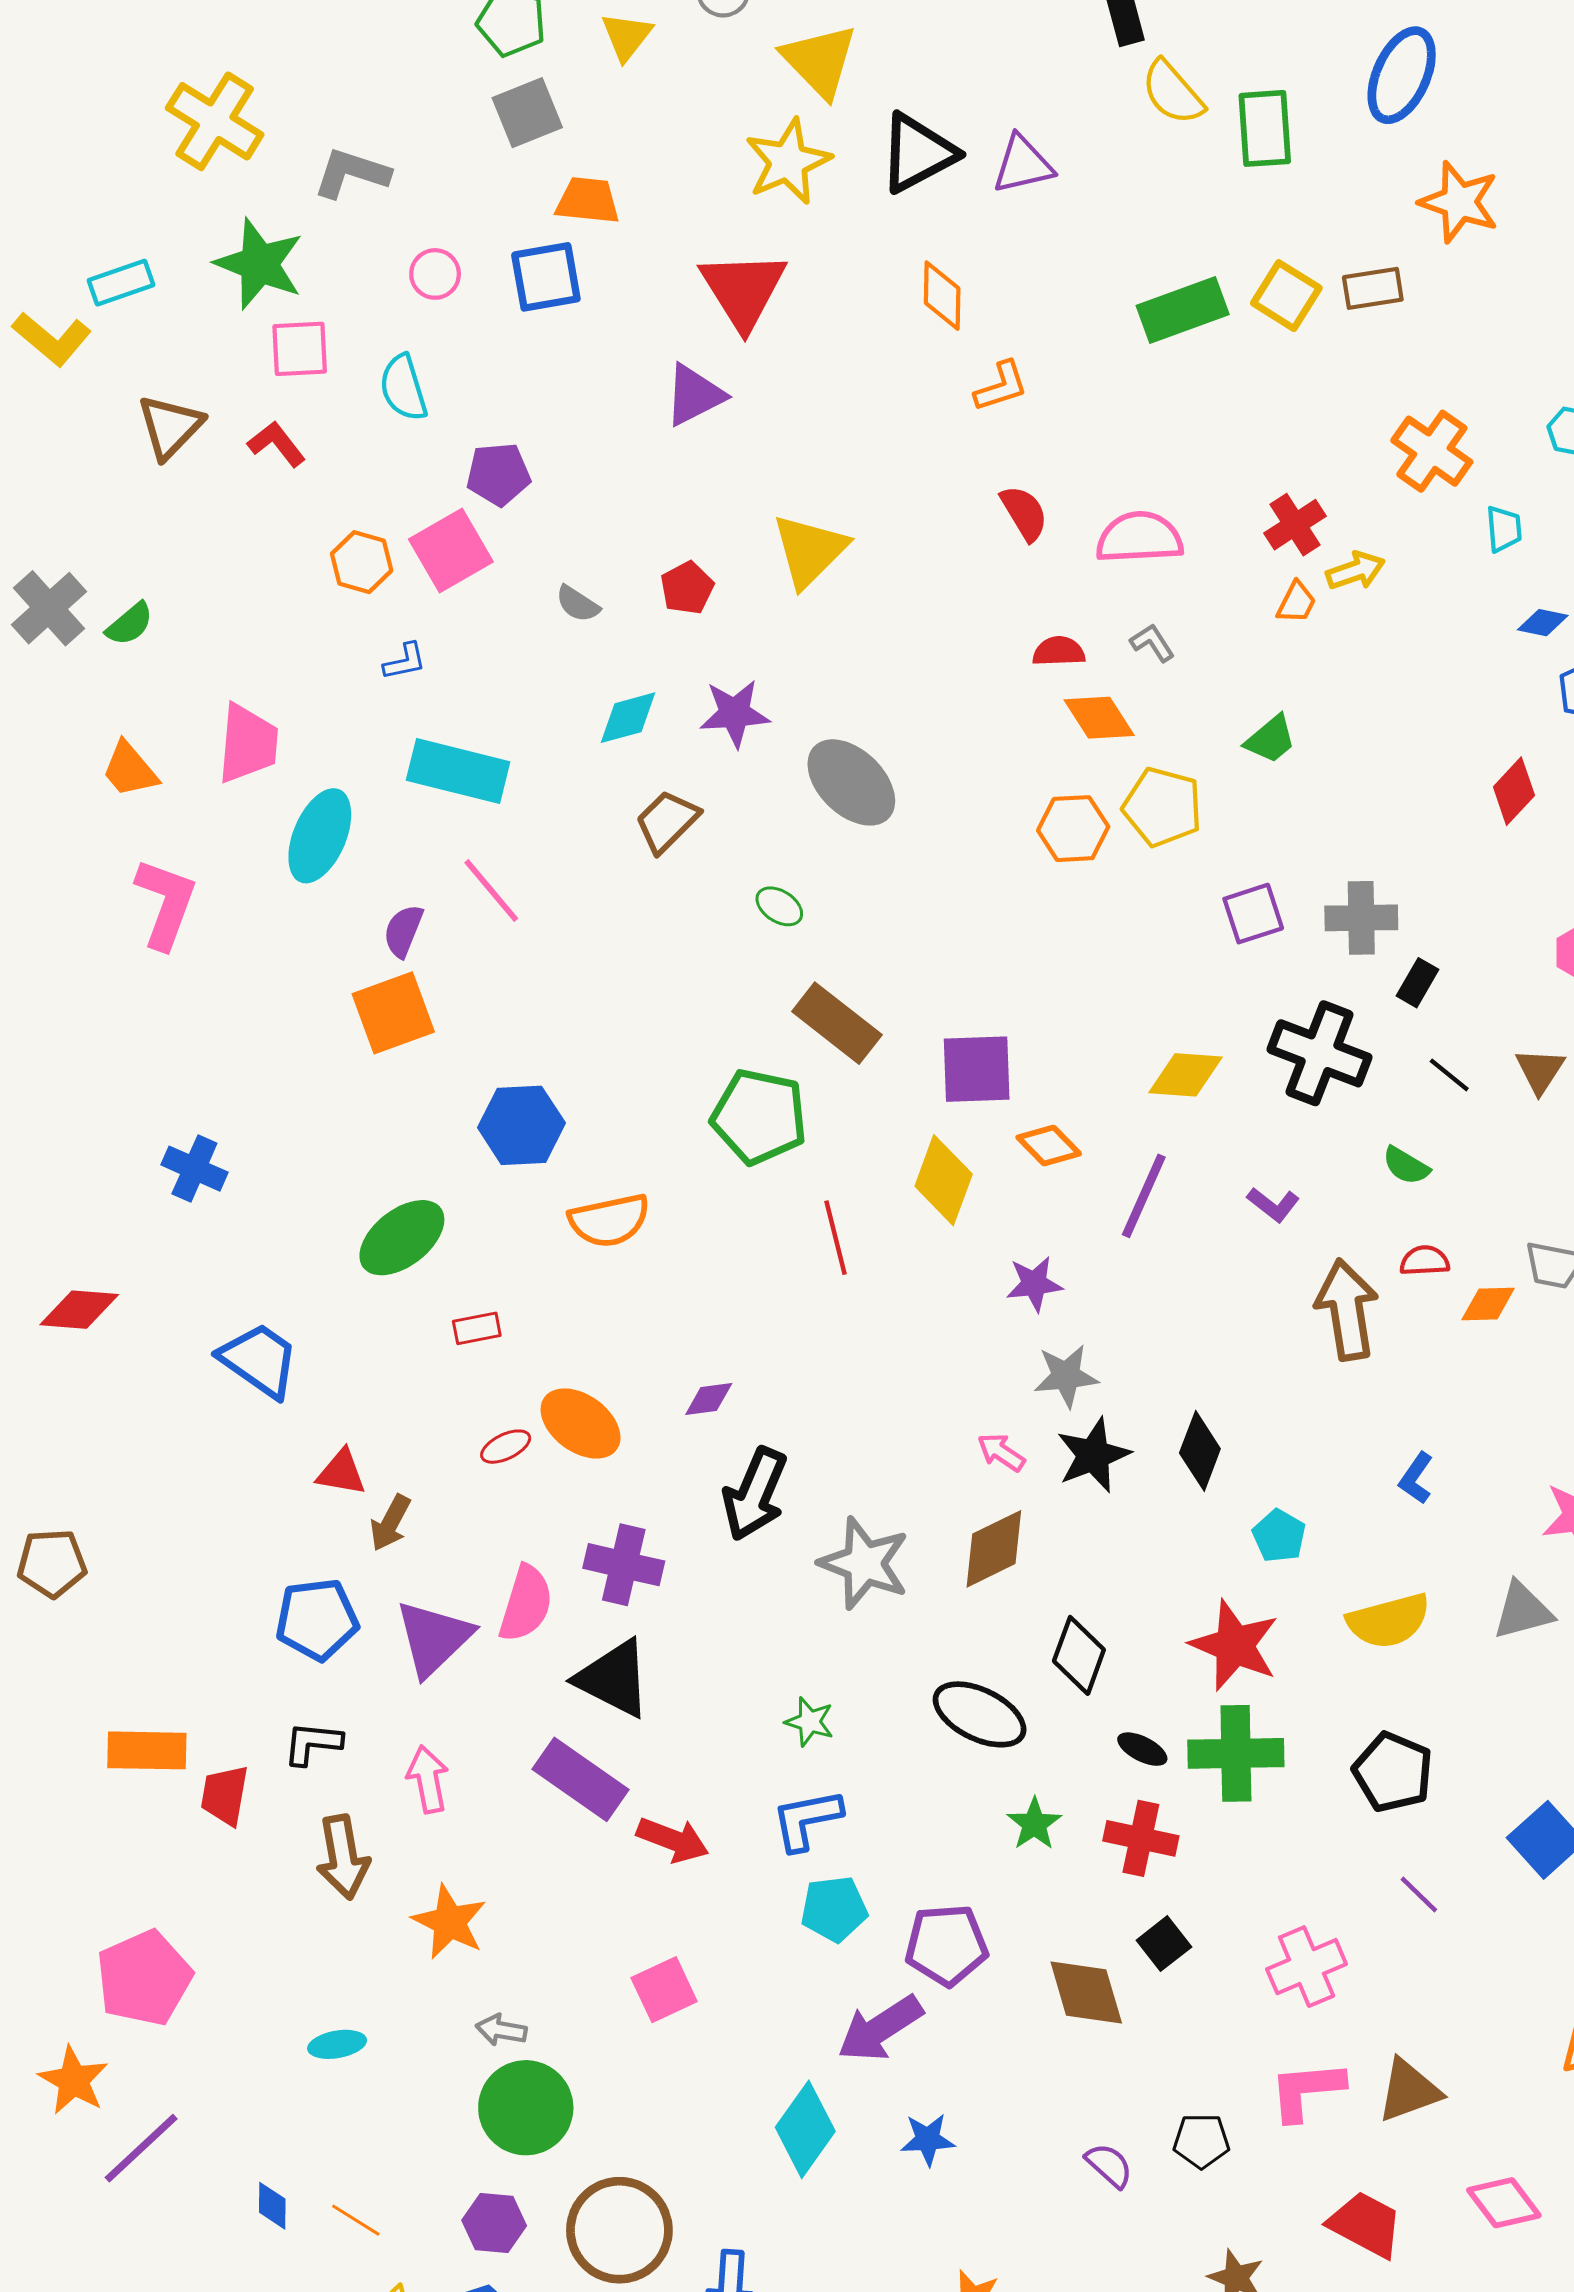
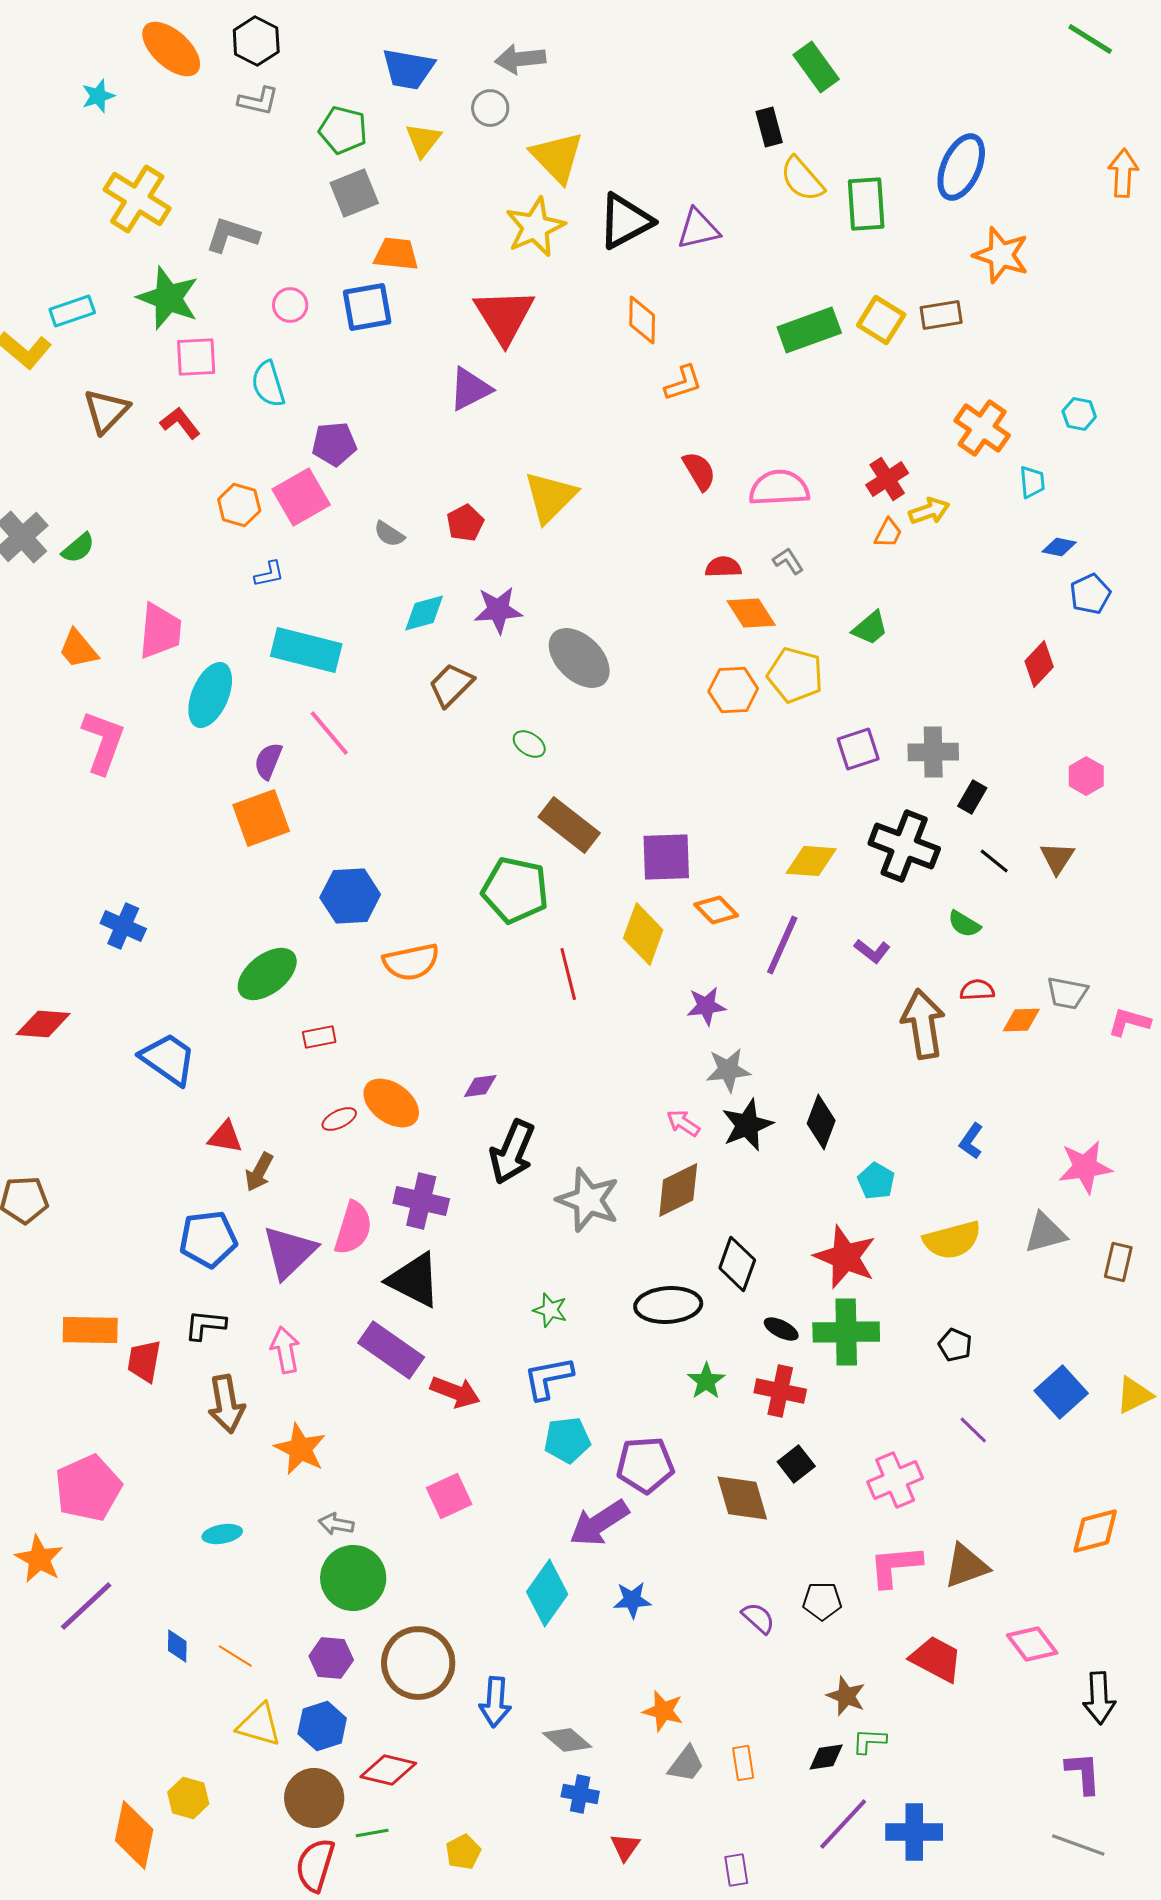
black ellipse: (980, 1714) -> (668, 1305), turned -30
black pentagon: (1393, 1772) -> (955, 1345), size x0.6

